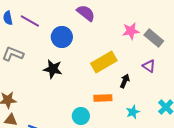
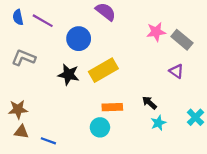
yellow rectangle: (104, 62) -> (103, 70), moved
black arrow: (125, 81) -> (149, 103), moved, turned -72
orange rectangle: (103, 98) -> (112, 107), moved

